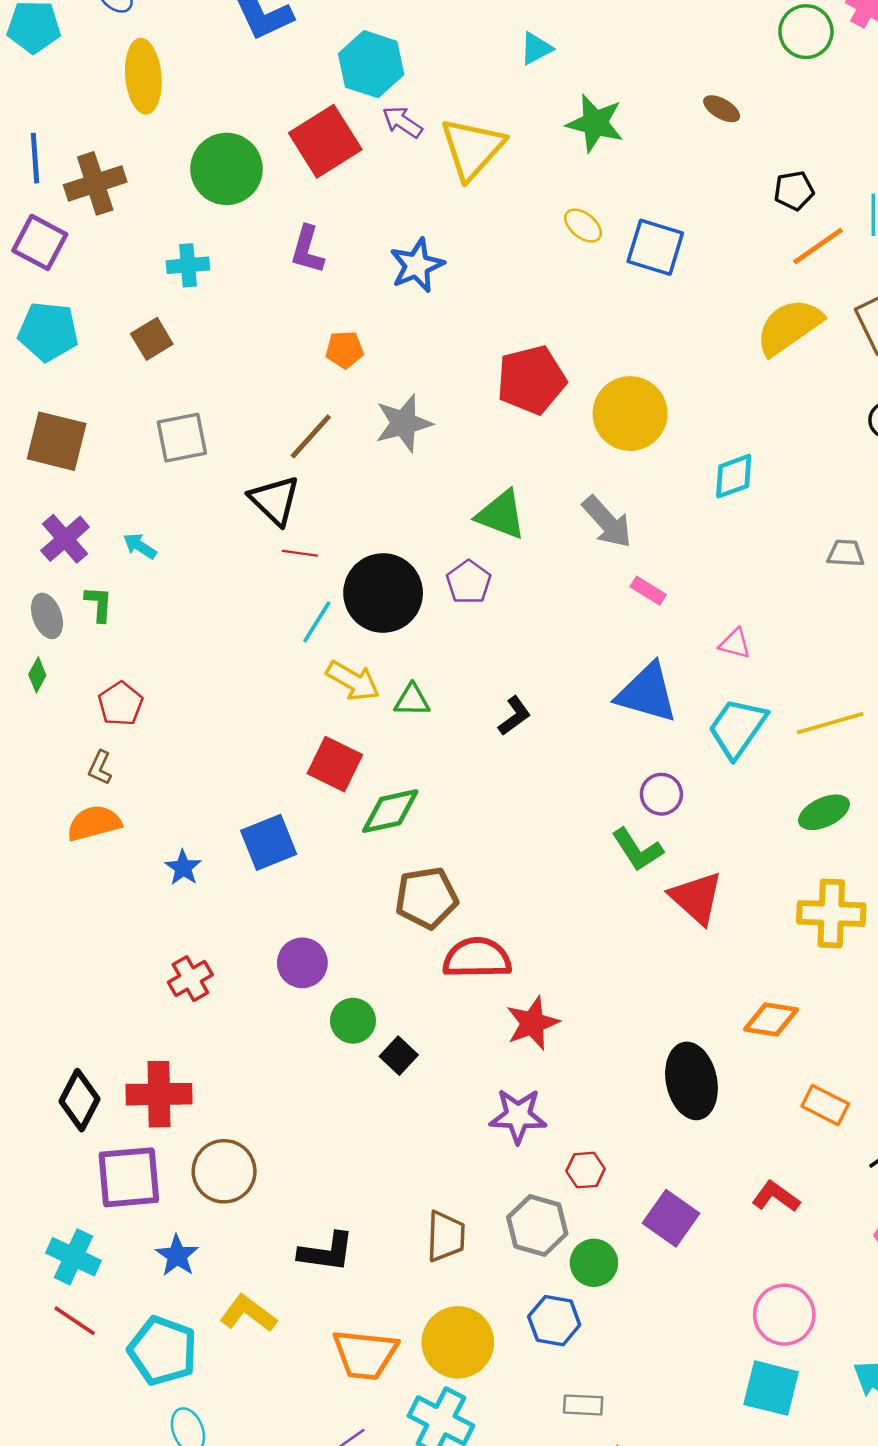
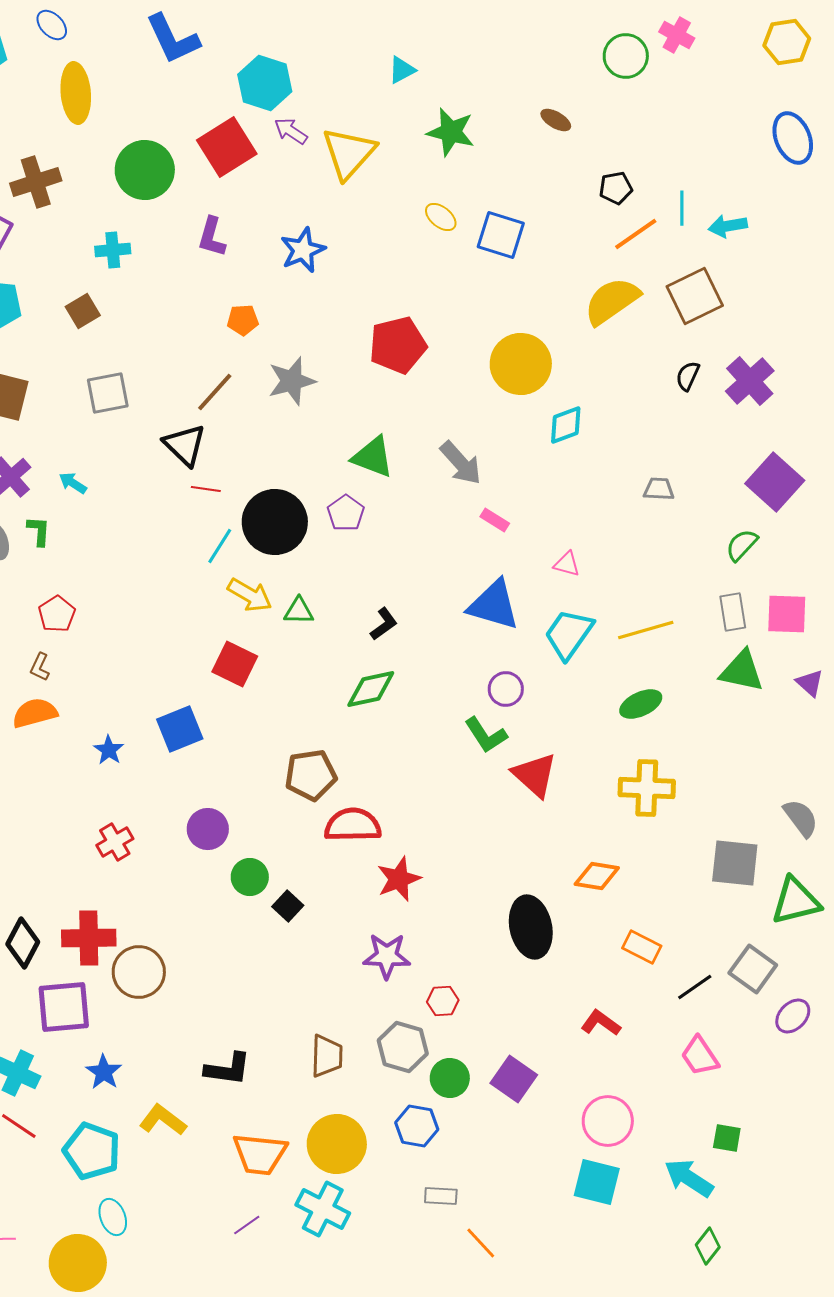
yellow circle: (630, 414) -> (521, 364), moved
green diamond: (390, 811) -> (371, 689), moved
brown circle: (224, 1171) -> (139, 972), moved
purple square: (671, 1218) -> (514, 1079), moved

